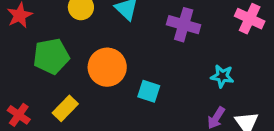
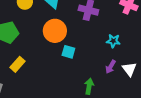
orange circle: (107, 67) -> (55, 31), moved

